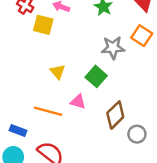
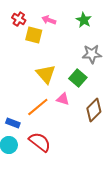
yellow triangle: (58, 72) -> (46, 74), size x1.5
orange line: (48, 111) -> (38, 107), turned -55

